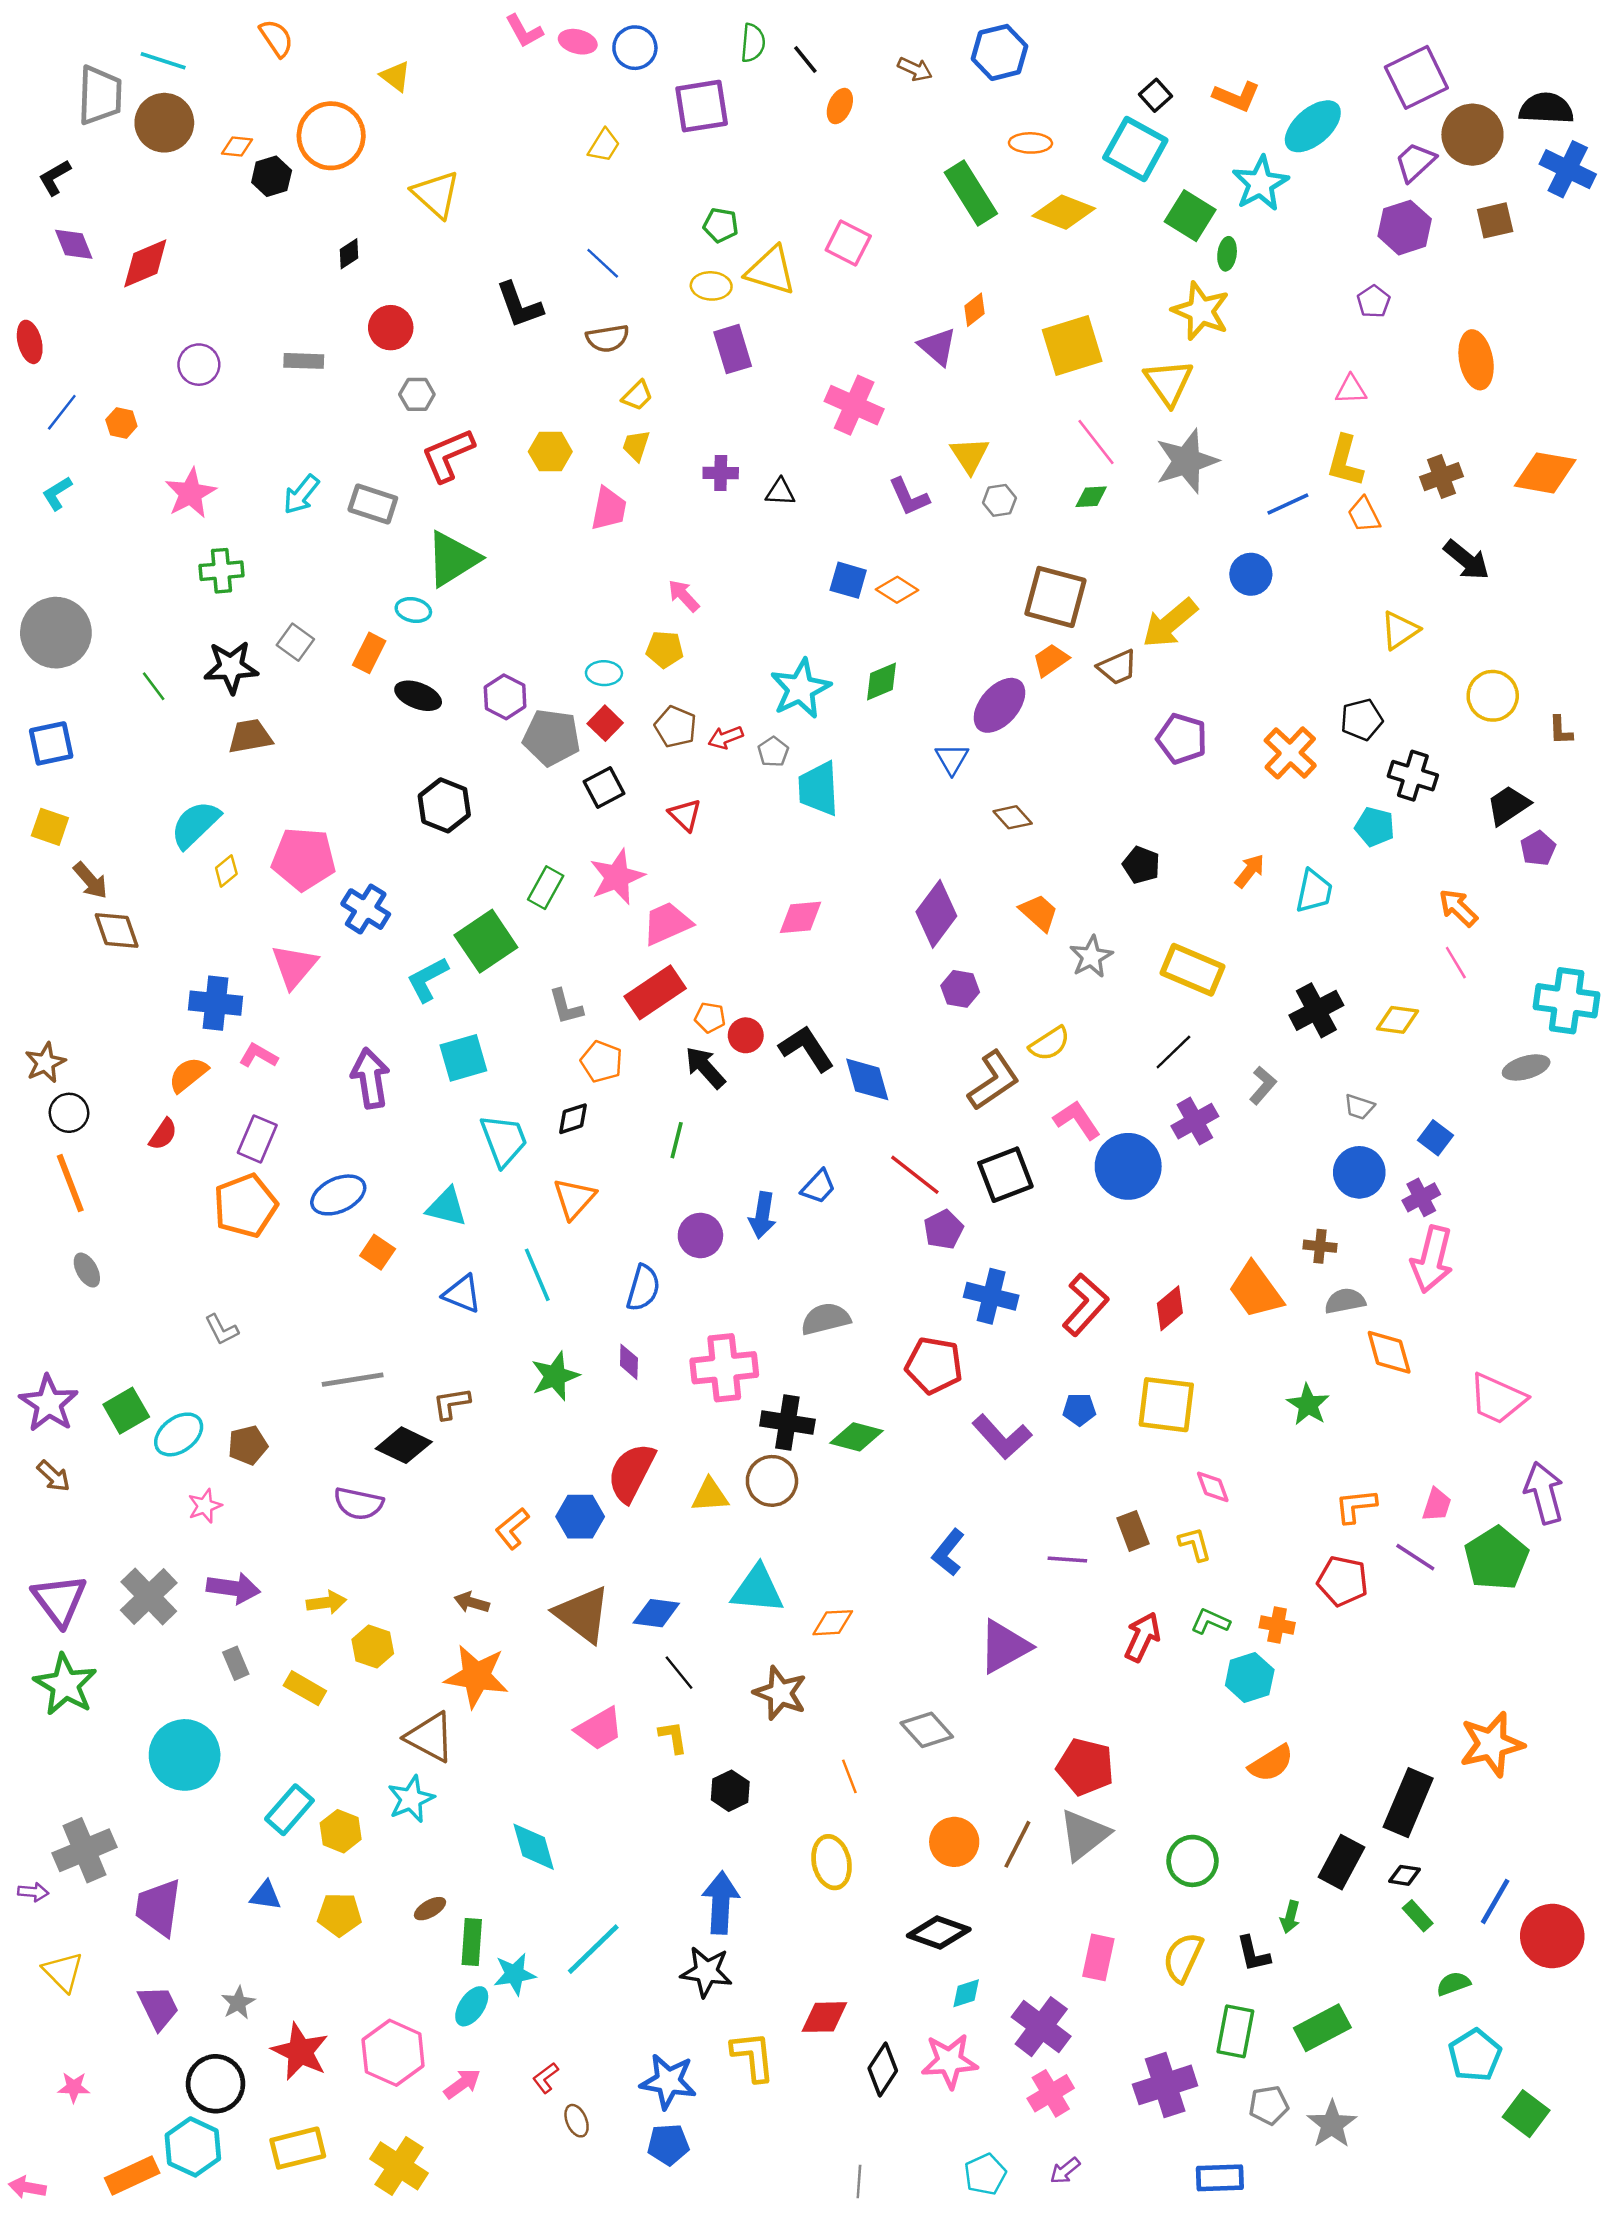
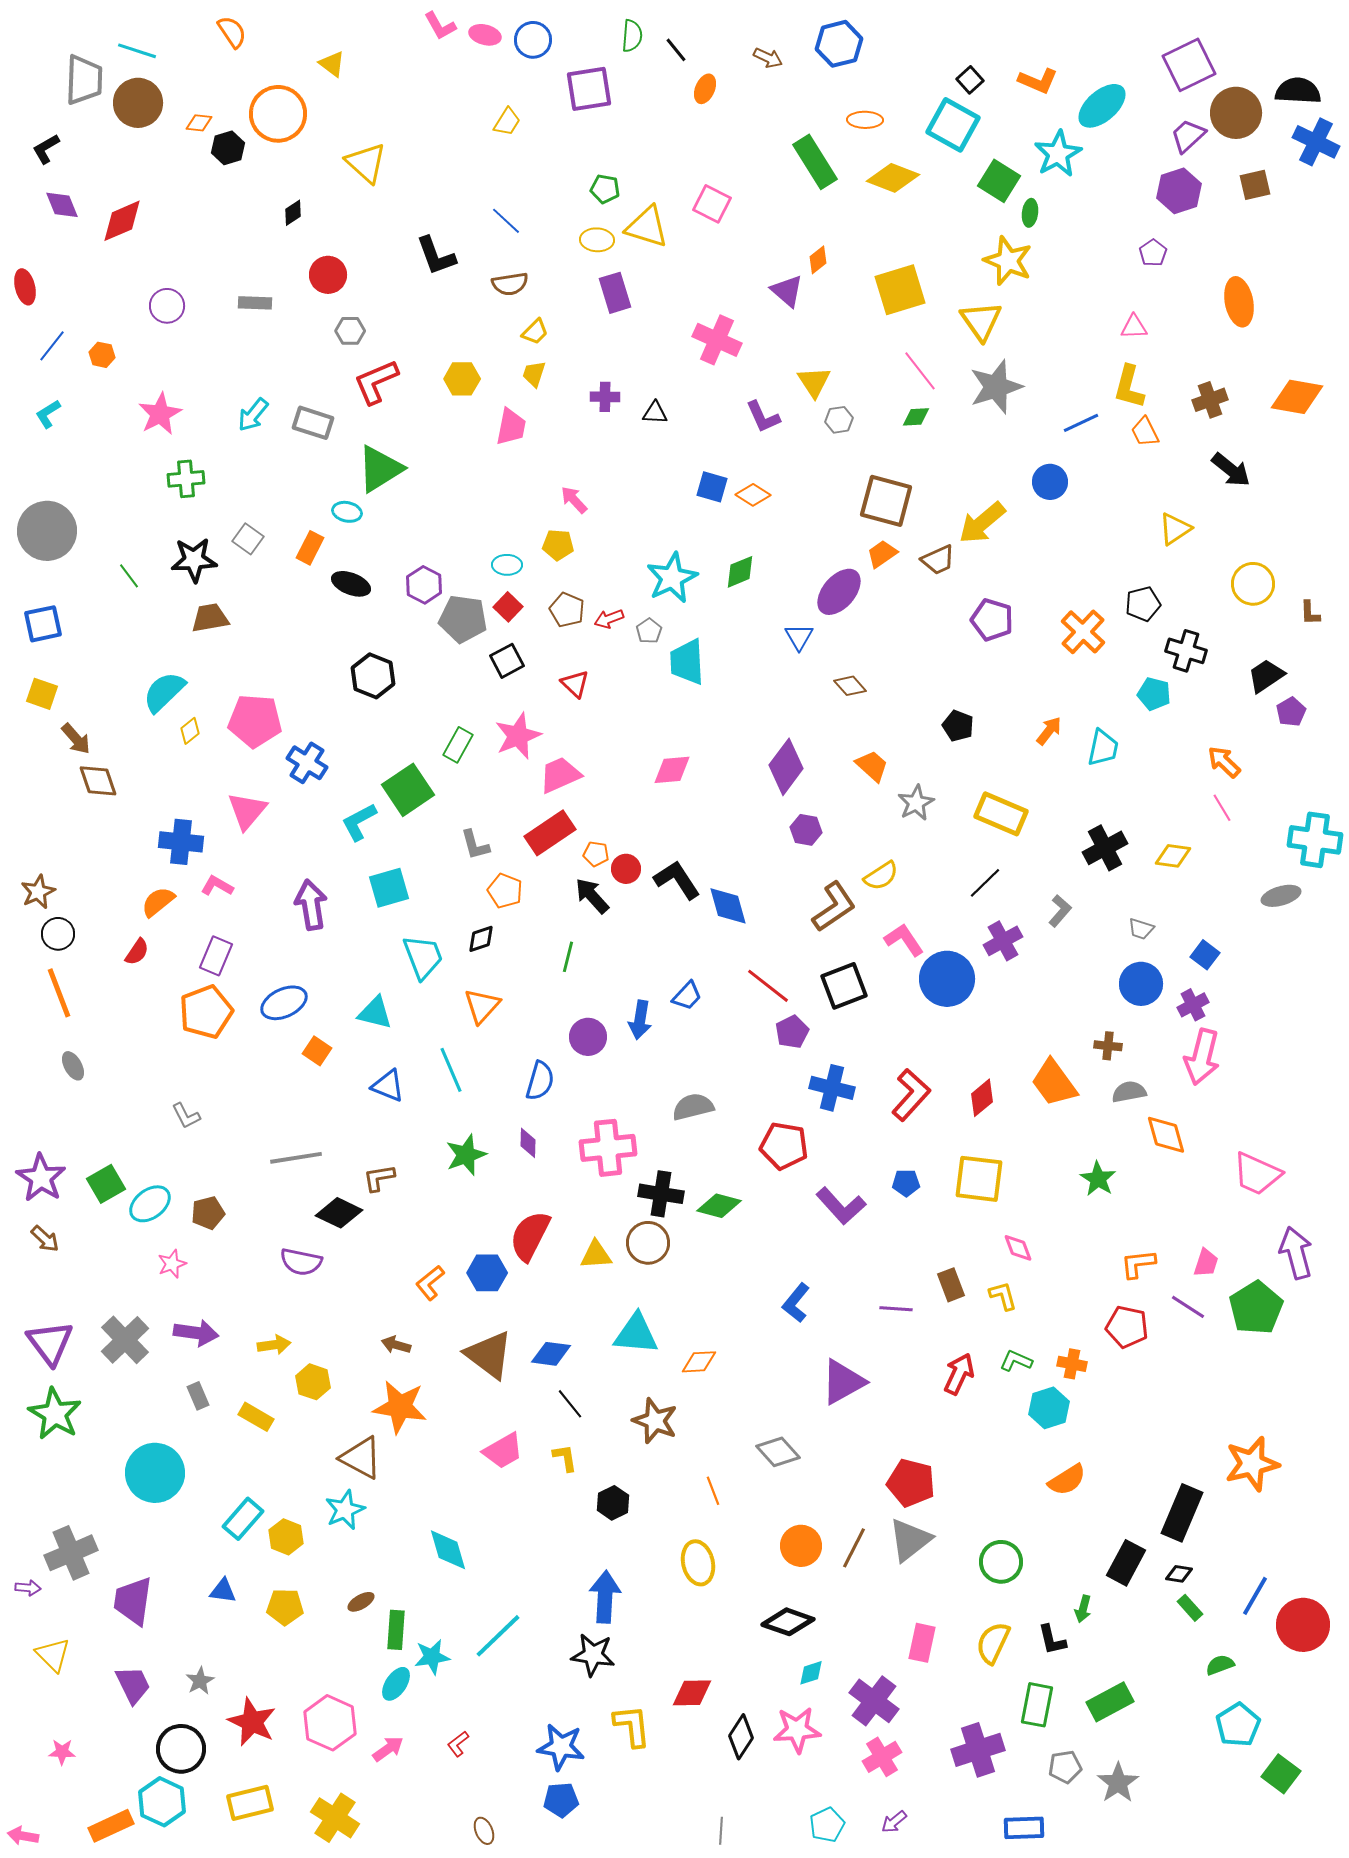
brown ellipse: (577, 2121) -> (484, 1831), moved

